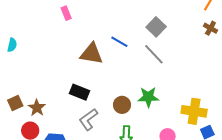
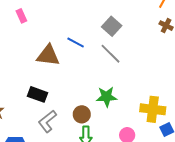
brown circle: (122, 105) -> (82, 114), moved

